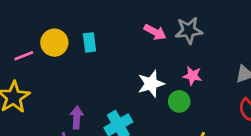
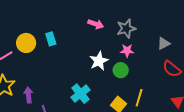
gray star: (189, 30) -> (126, 29), moved
purple arrow: (77, 117) -> (28, 95), moved

